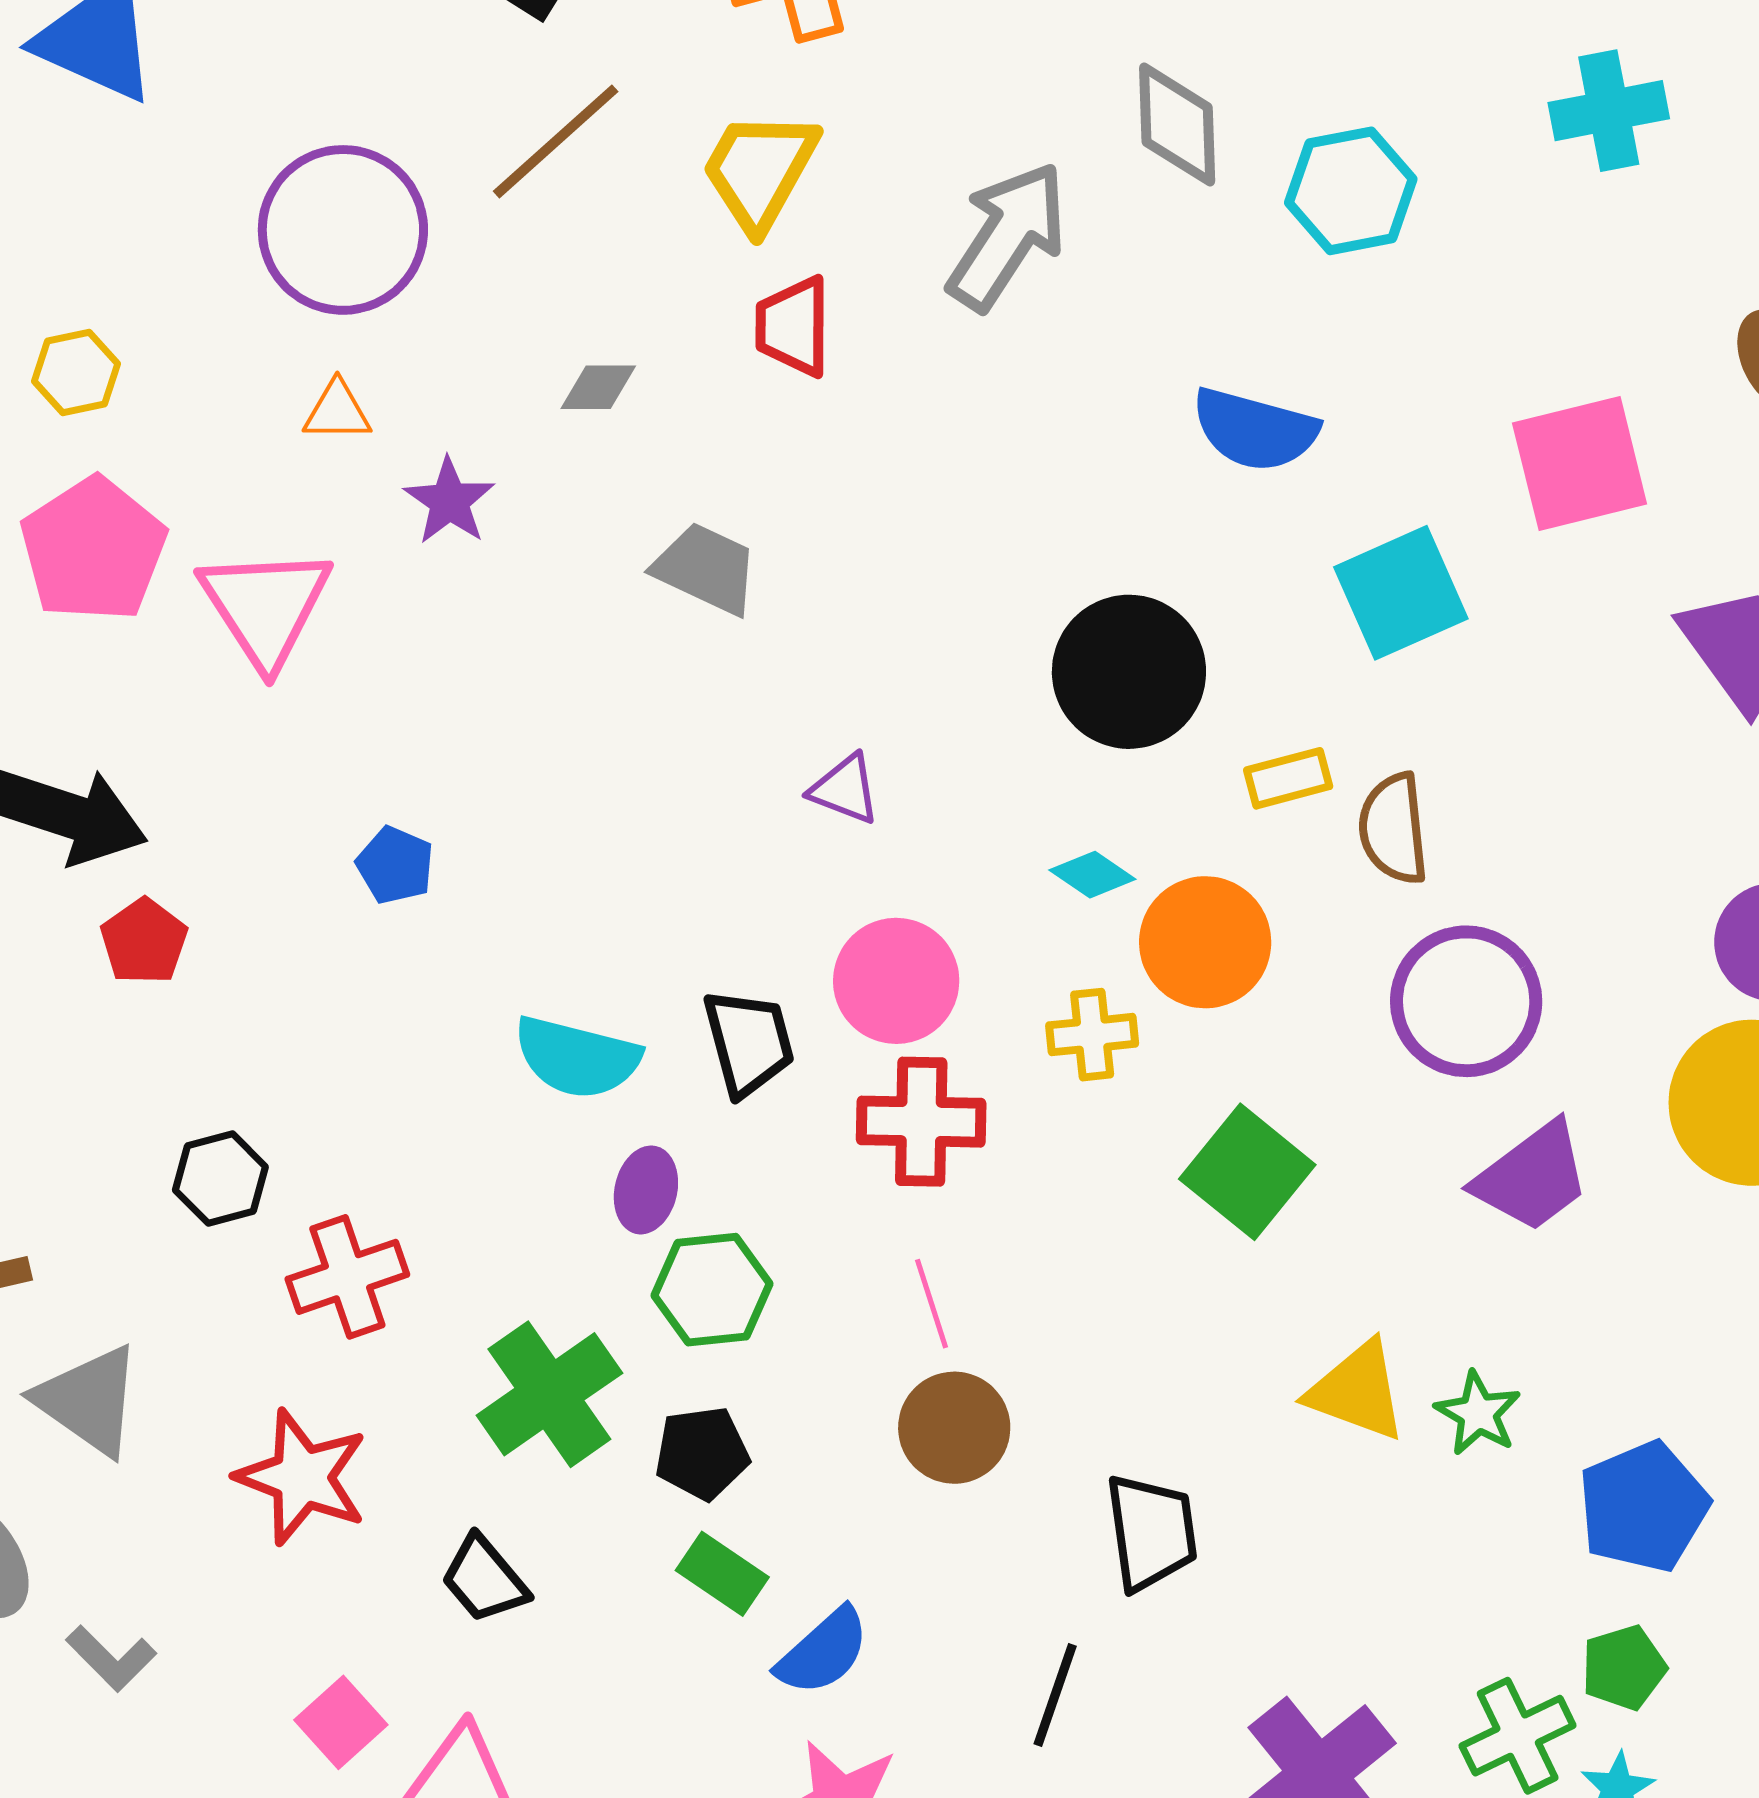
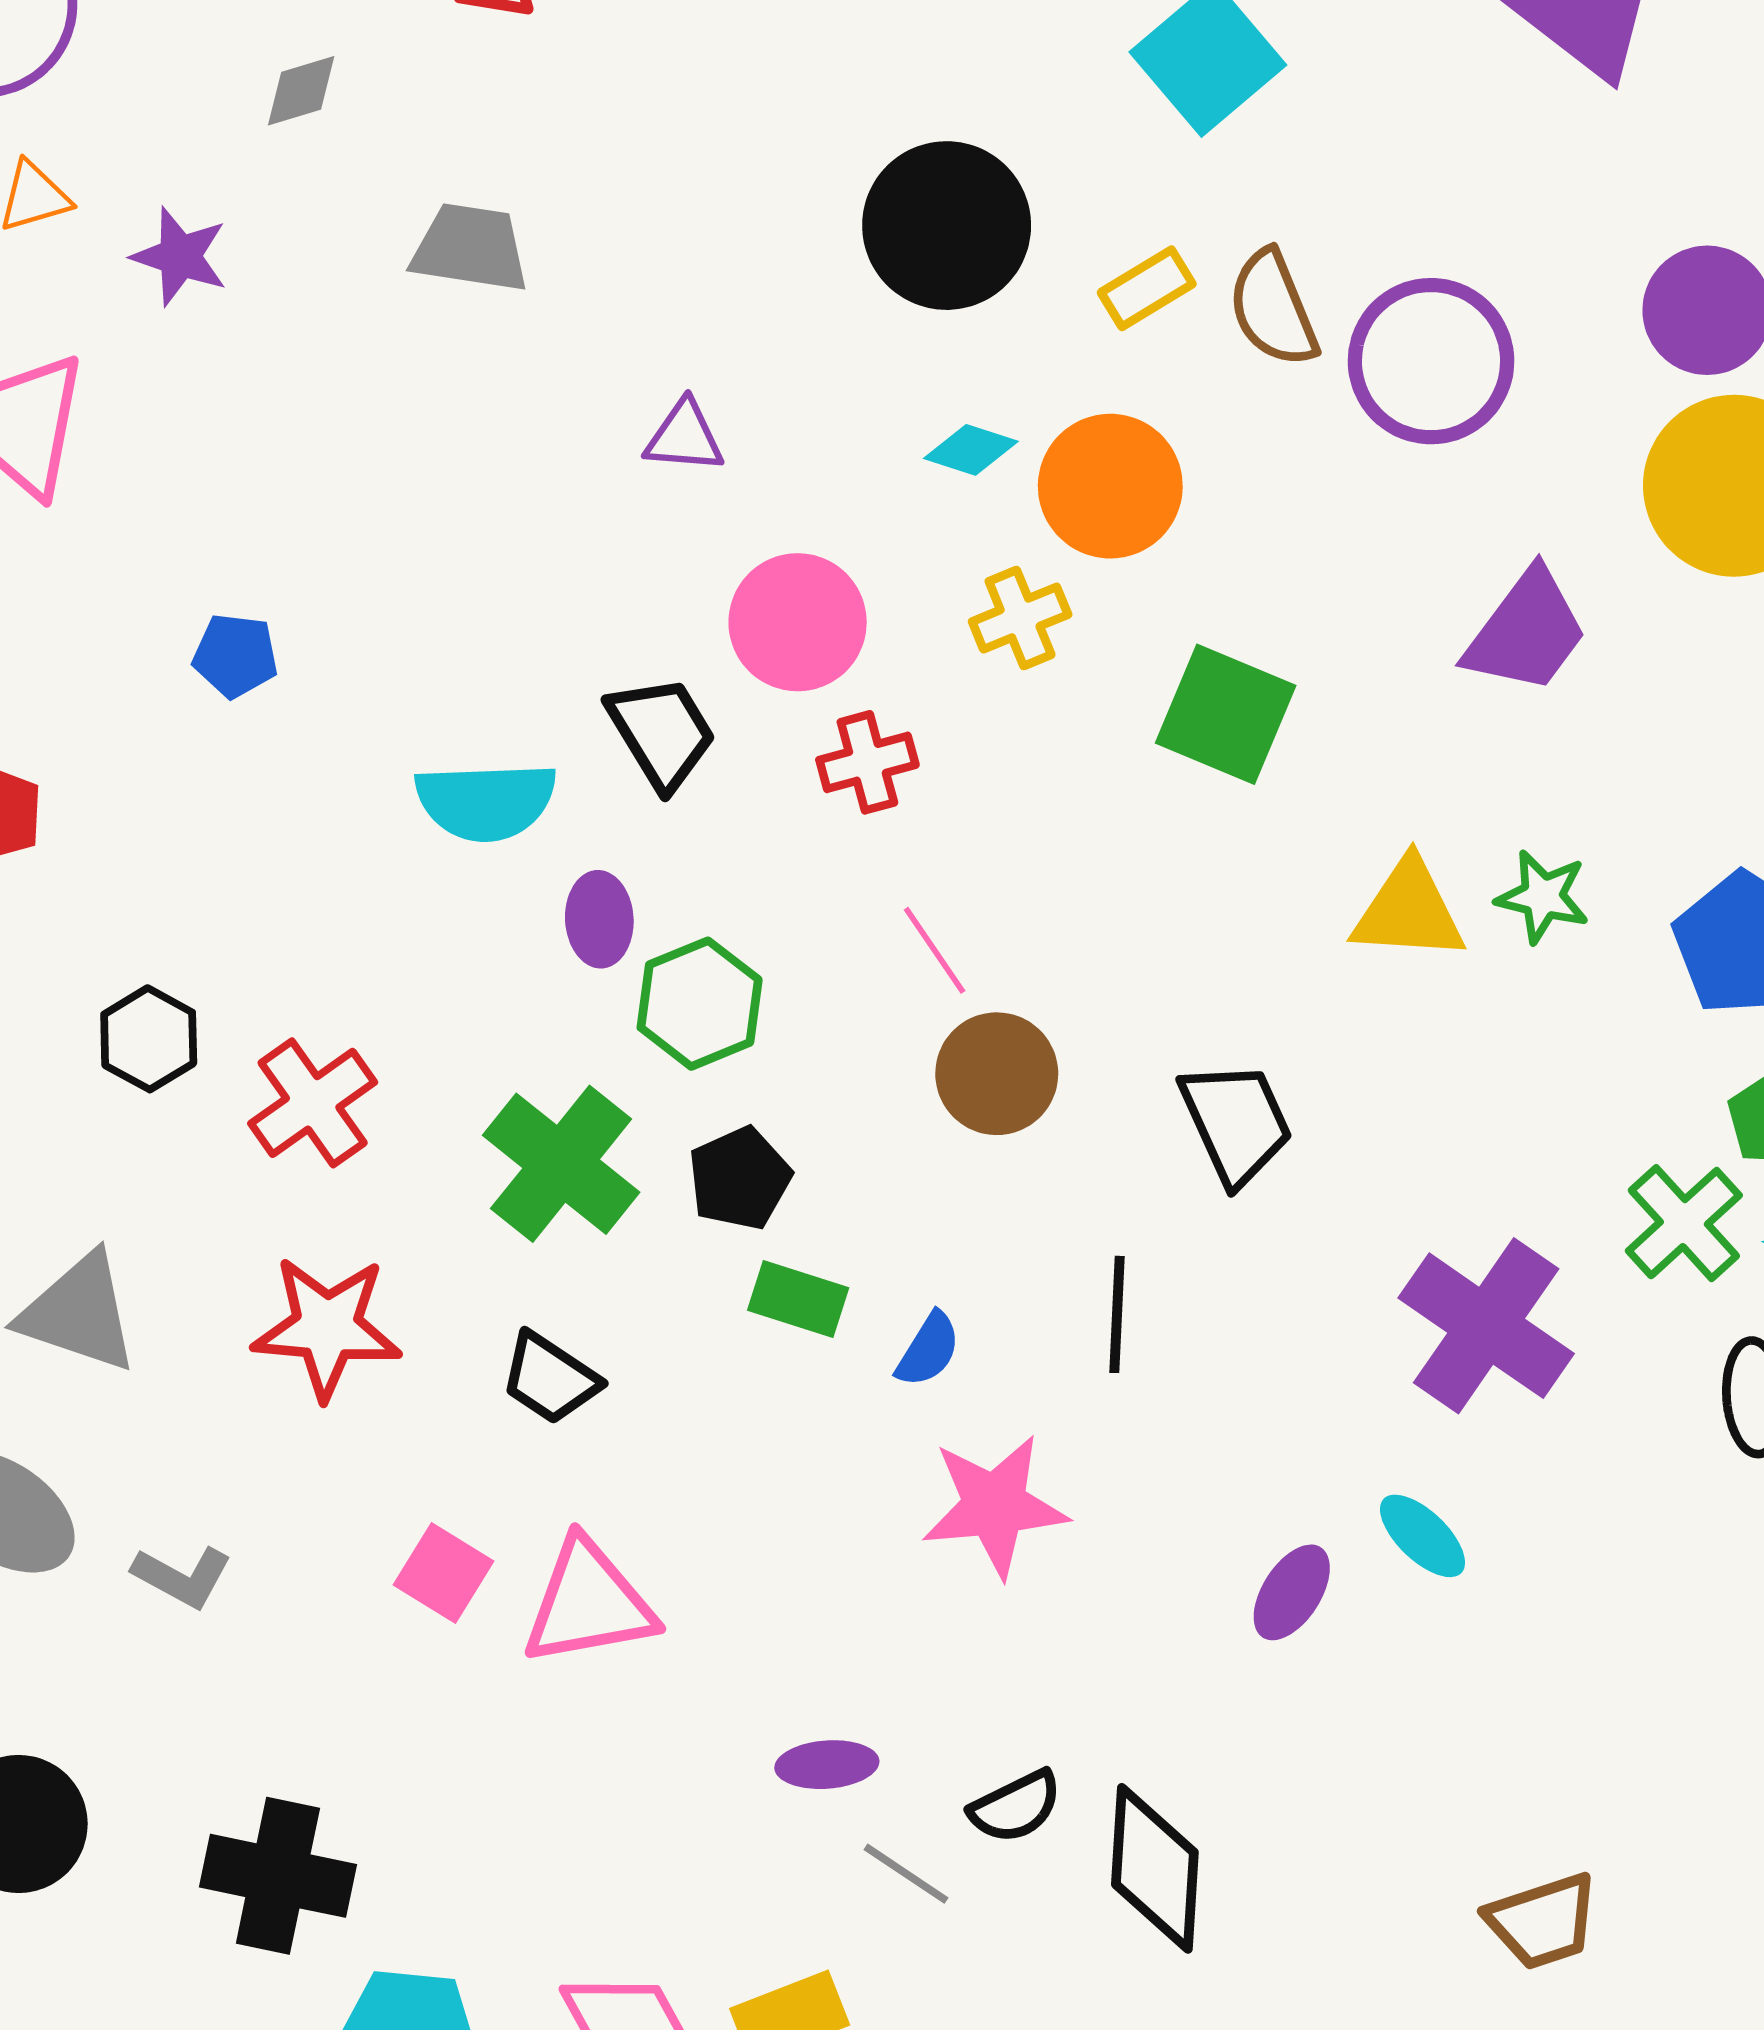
purple circle: (1466, 1001) -> (1431, 361), moved
red cross: (921, 1122) -> (867, 762), size x0.7
blue semicircle: (823, 1652) -> (928, 1350), size x0.7
black line: (1055, 1695) -> (1117, 1314), moved

